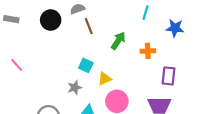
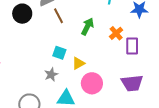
orange cross: (148, 51) -> (116, 33), turned -32
purple rectangle: (169, 76) -> (132, 46), moved

